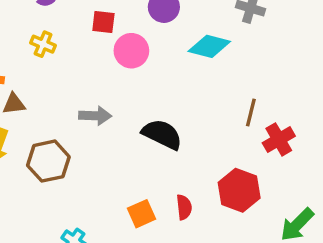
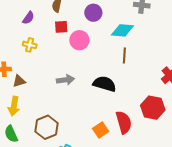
brown line: (251, 113) -> (124, 55), moved
brown hexagon: (48, 161) -> (47, 127), moved
red semicircle: (184, 207) -> (124, 122), size x1.6

